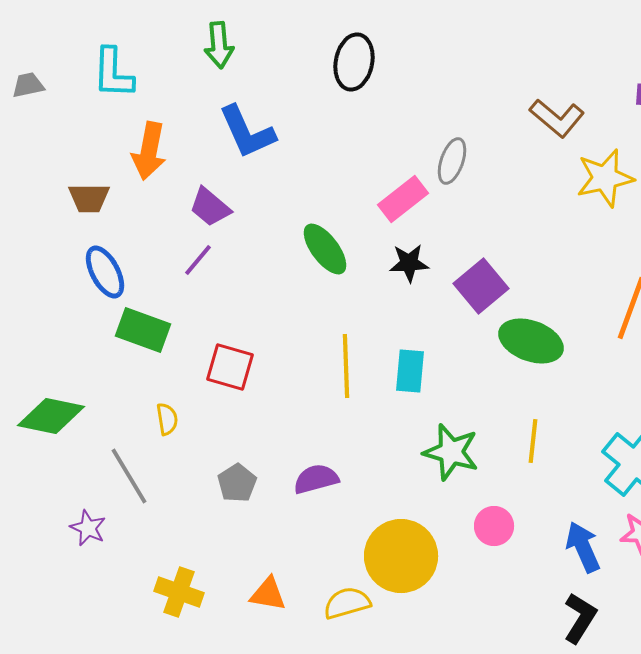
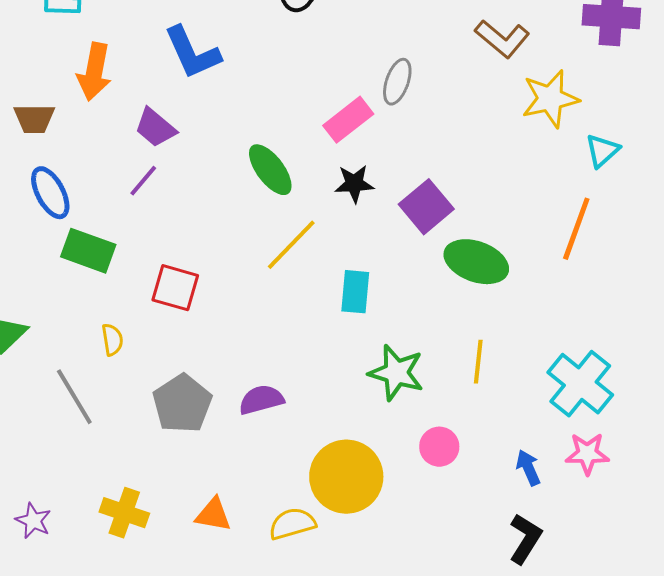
yellow line: (346, 366) -> (291, 245), moved, turned 46
gray pentagon: (237, 483) -> (182, 404), size x1.5
purple star: (88, 528) -> (33, 521), moved
blue arrow: (583, 547) -> (528, 468), size x0.7

